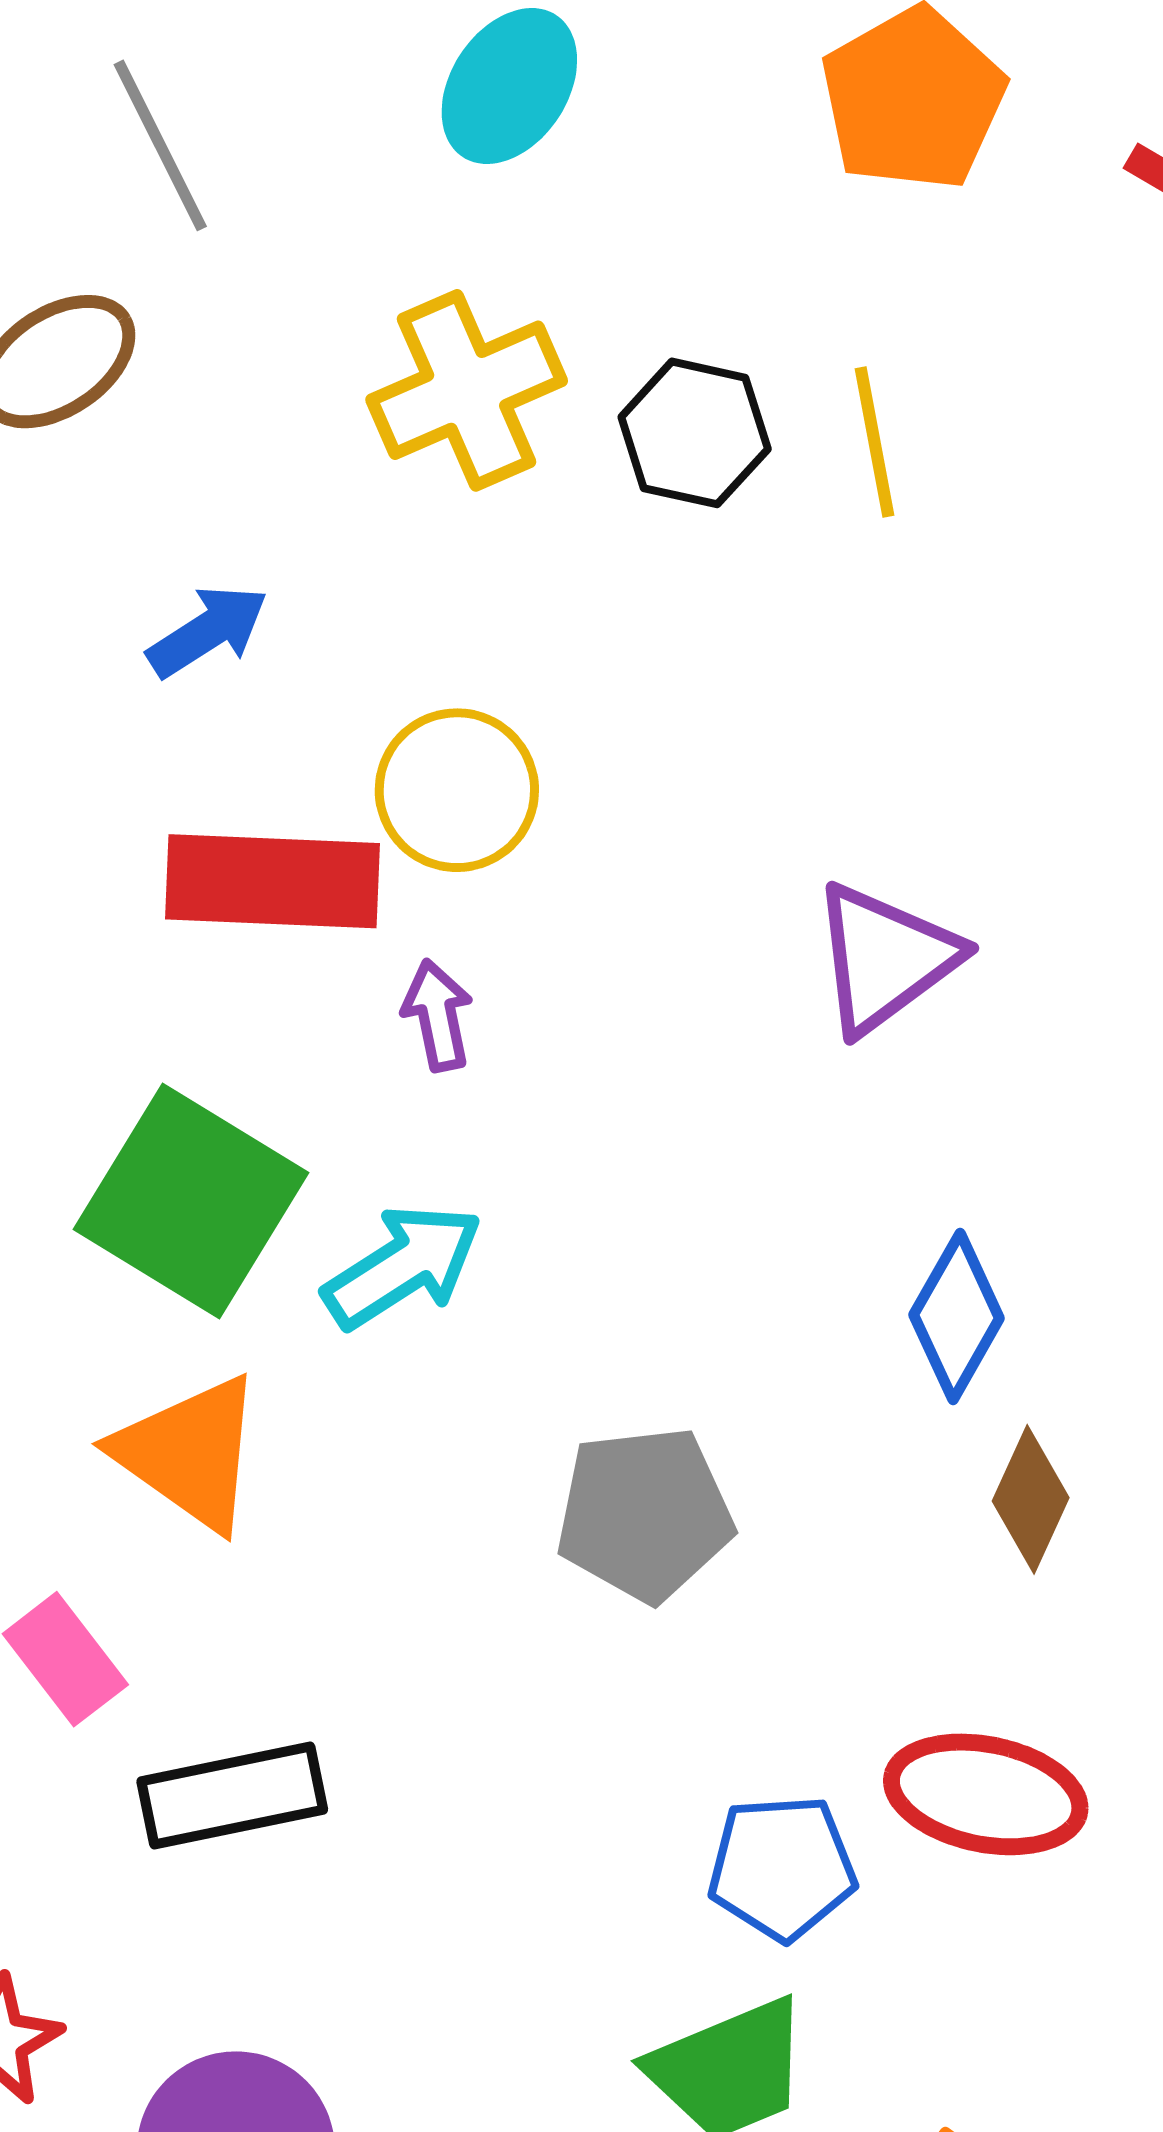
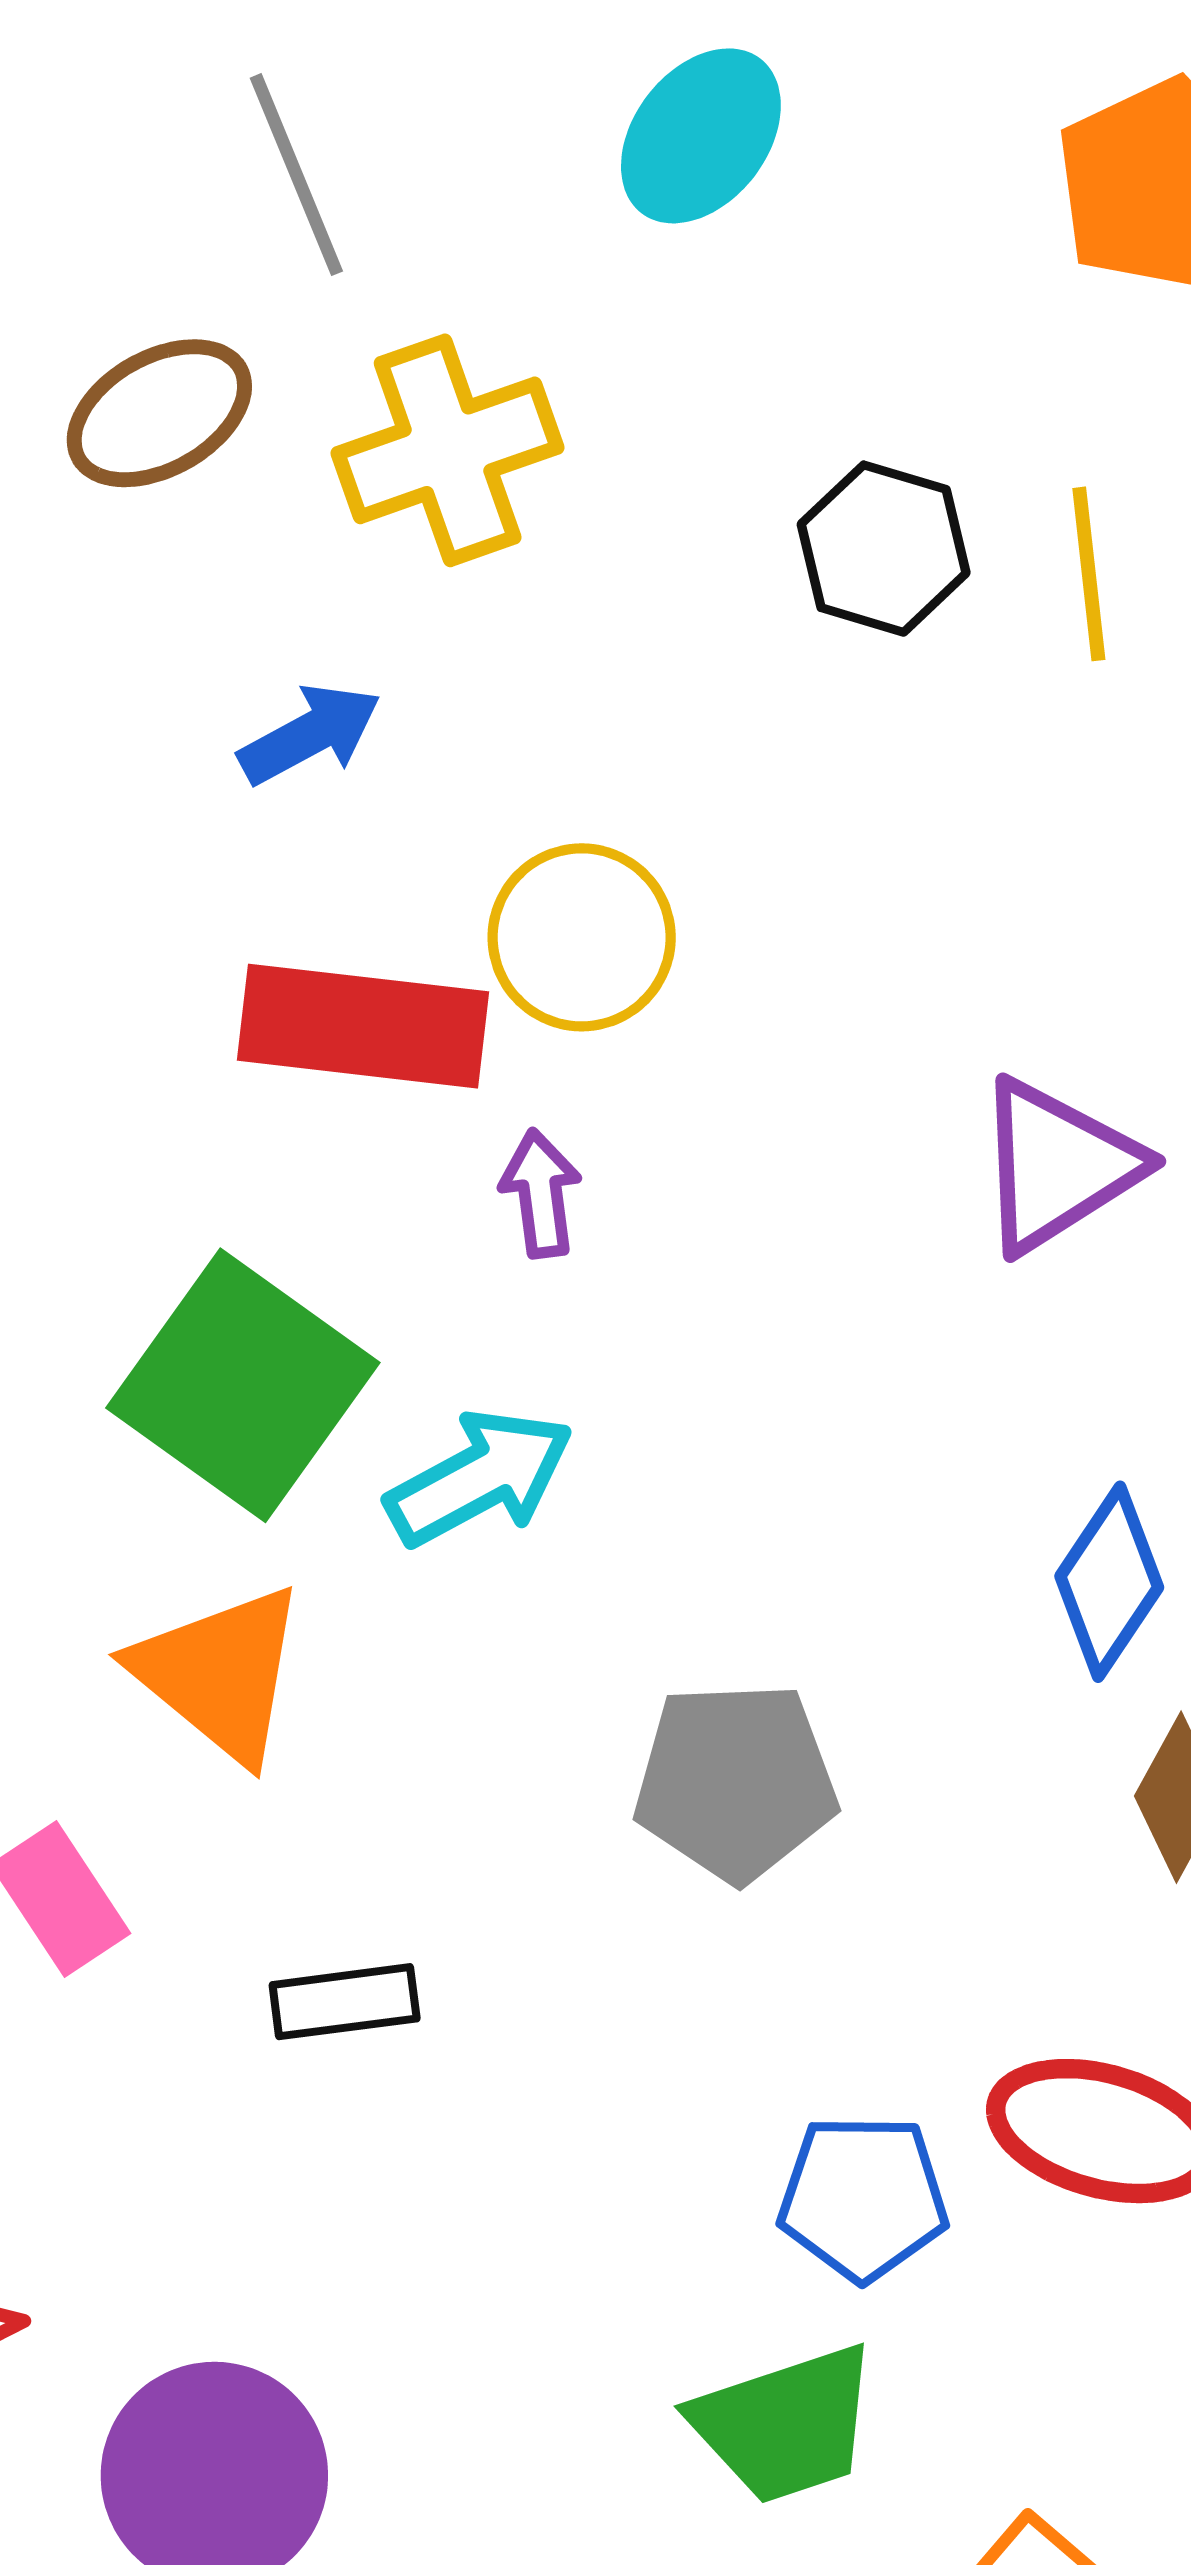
yellow cross: (467, 390) -> (448, 450), moved
black rectangle: (232, 1796) -> (345, 2002), moved, size x0.7

